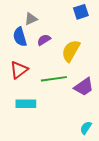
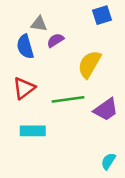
gray triangle: (31, 19) -> (39, 24), turned 32
purple semicircle: (44, 40) -> (55, 40), moved

